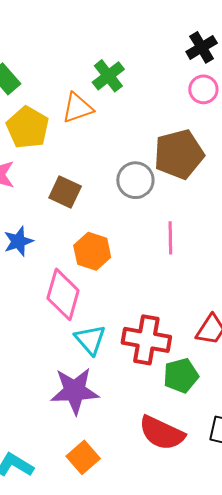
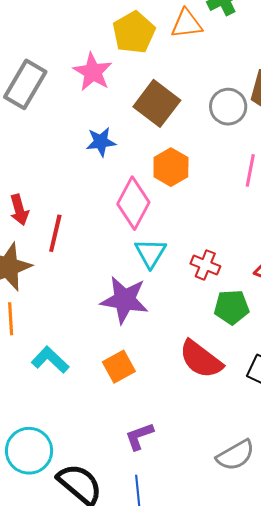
brown square: (65, 192) -> (157, 103), size x1.4
red cross: (146, 340) -> (205, 265), size x0.6

